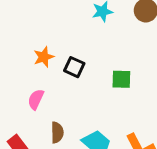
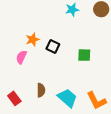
pink semicircle: (36, 99) -> (21, 57), moved

